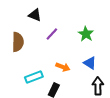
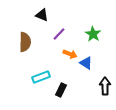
blue triangle: (90, 63) -> (86, 63), moved
orange arrow: (63, 67) -> (70, 54), moved

